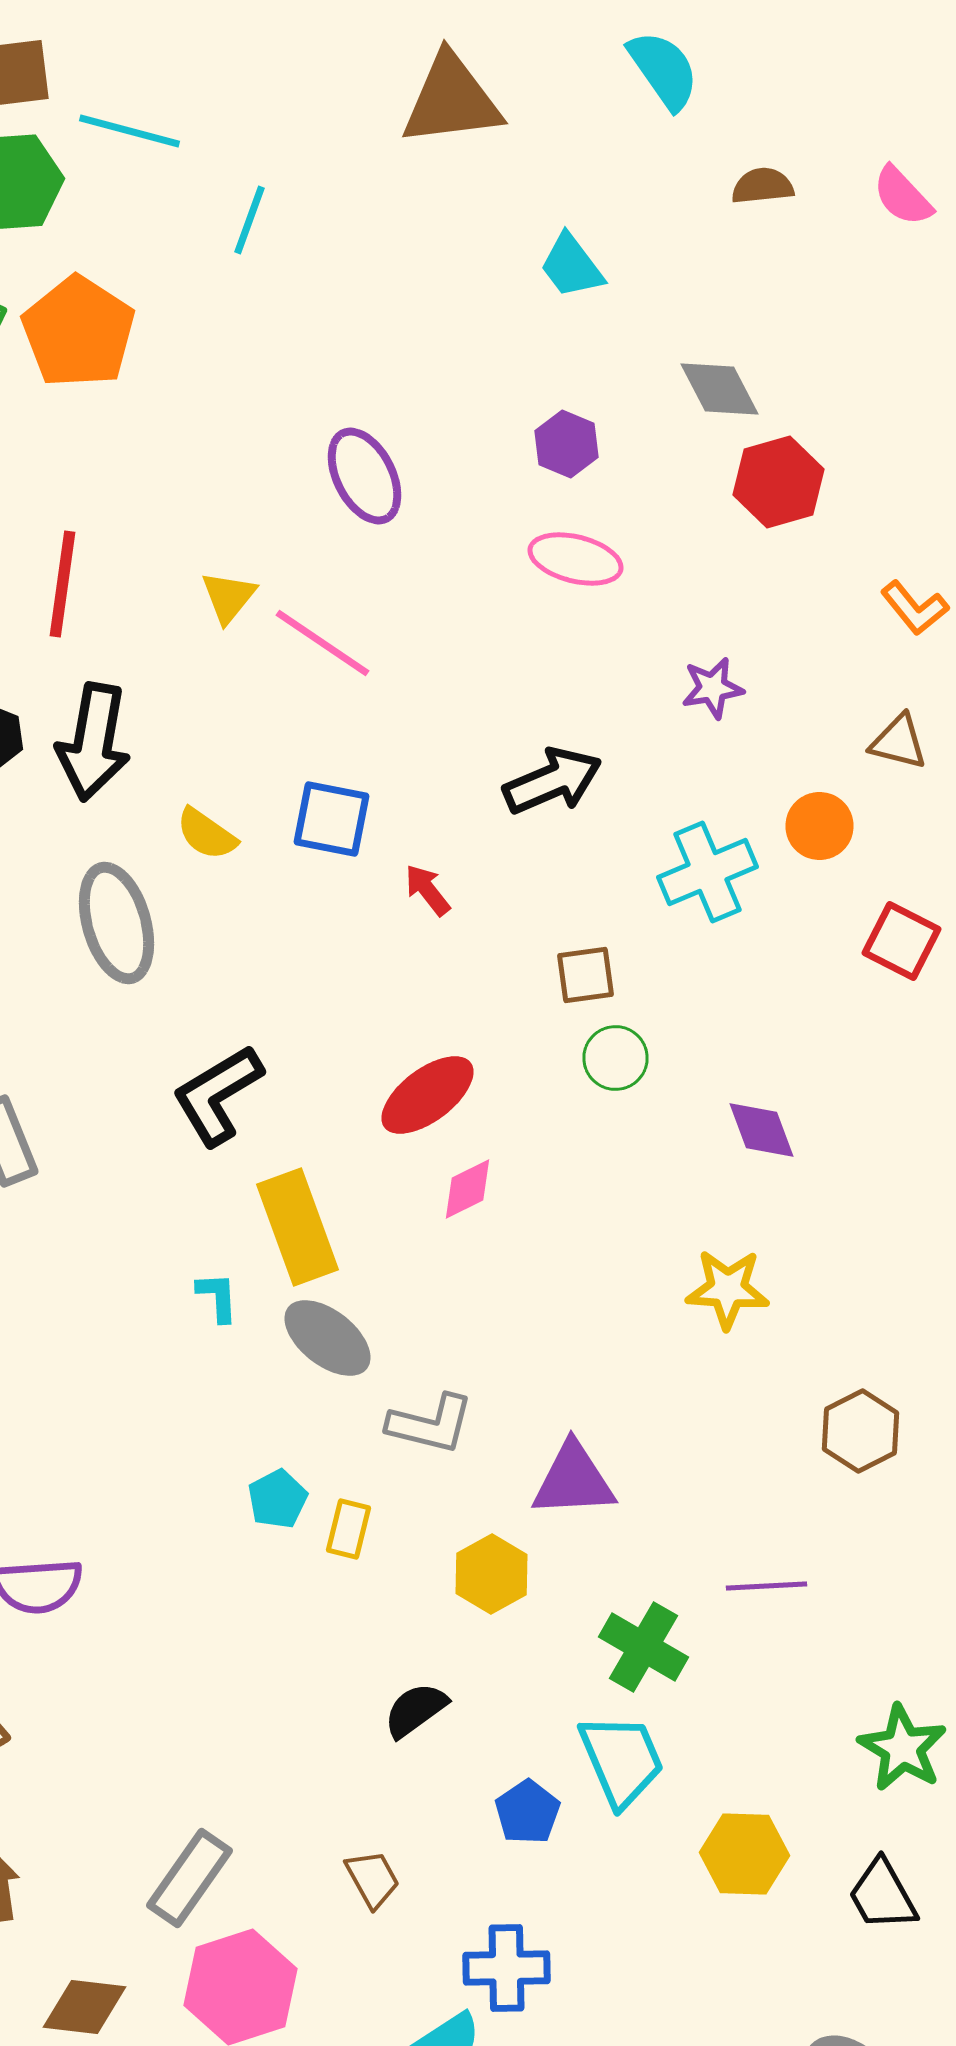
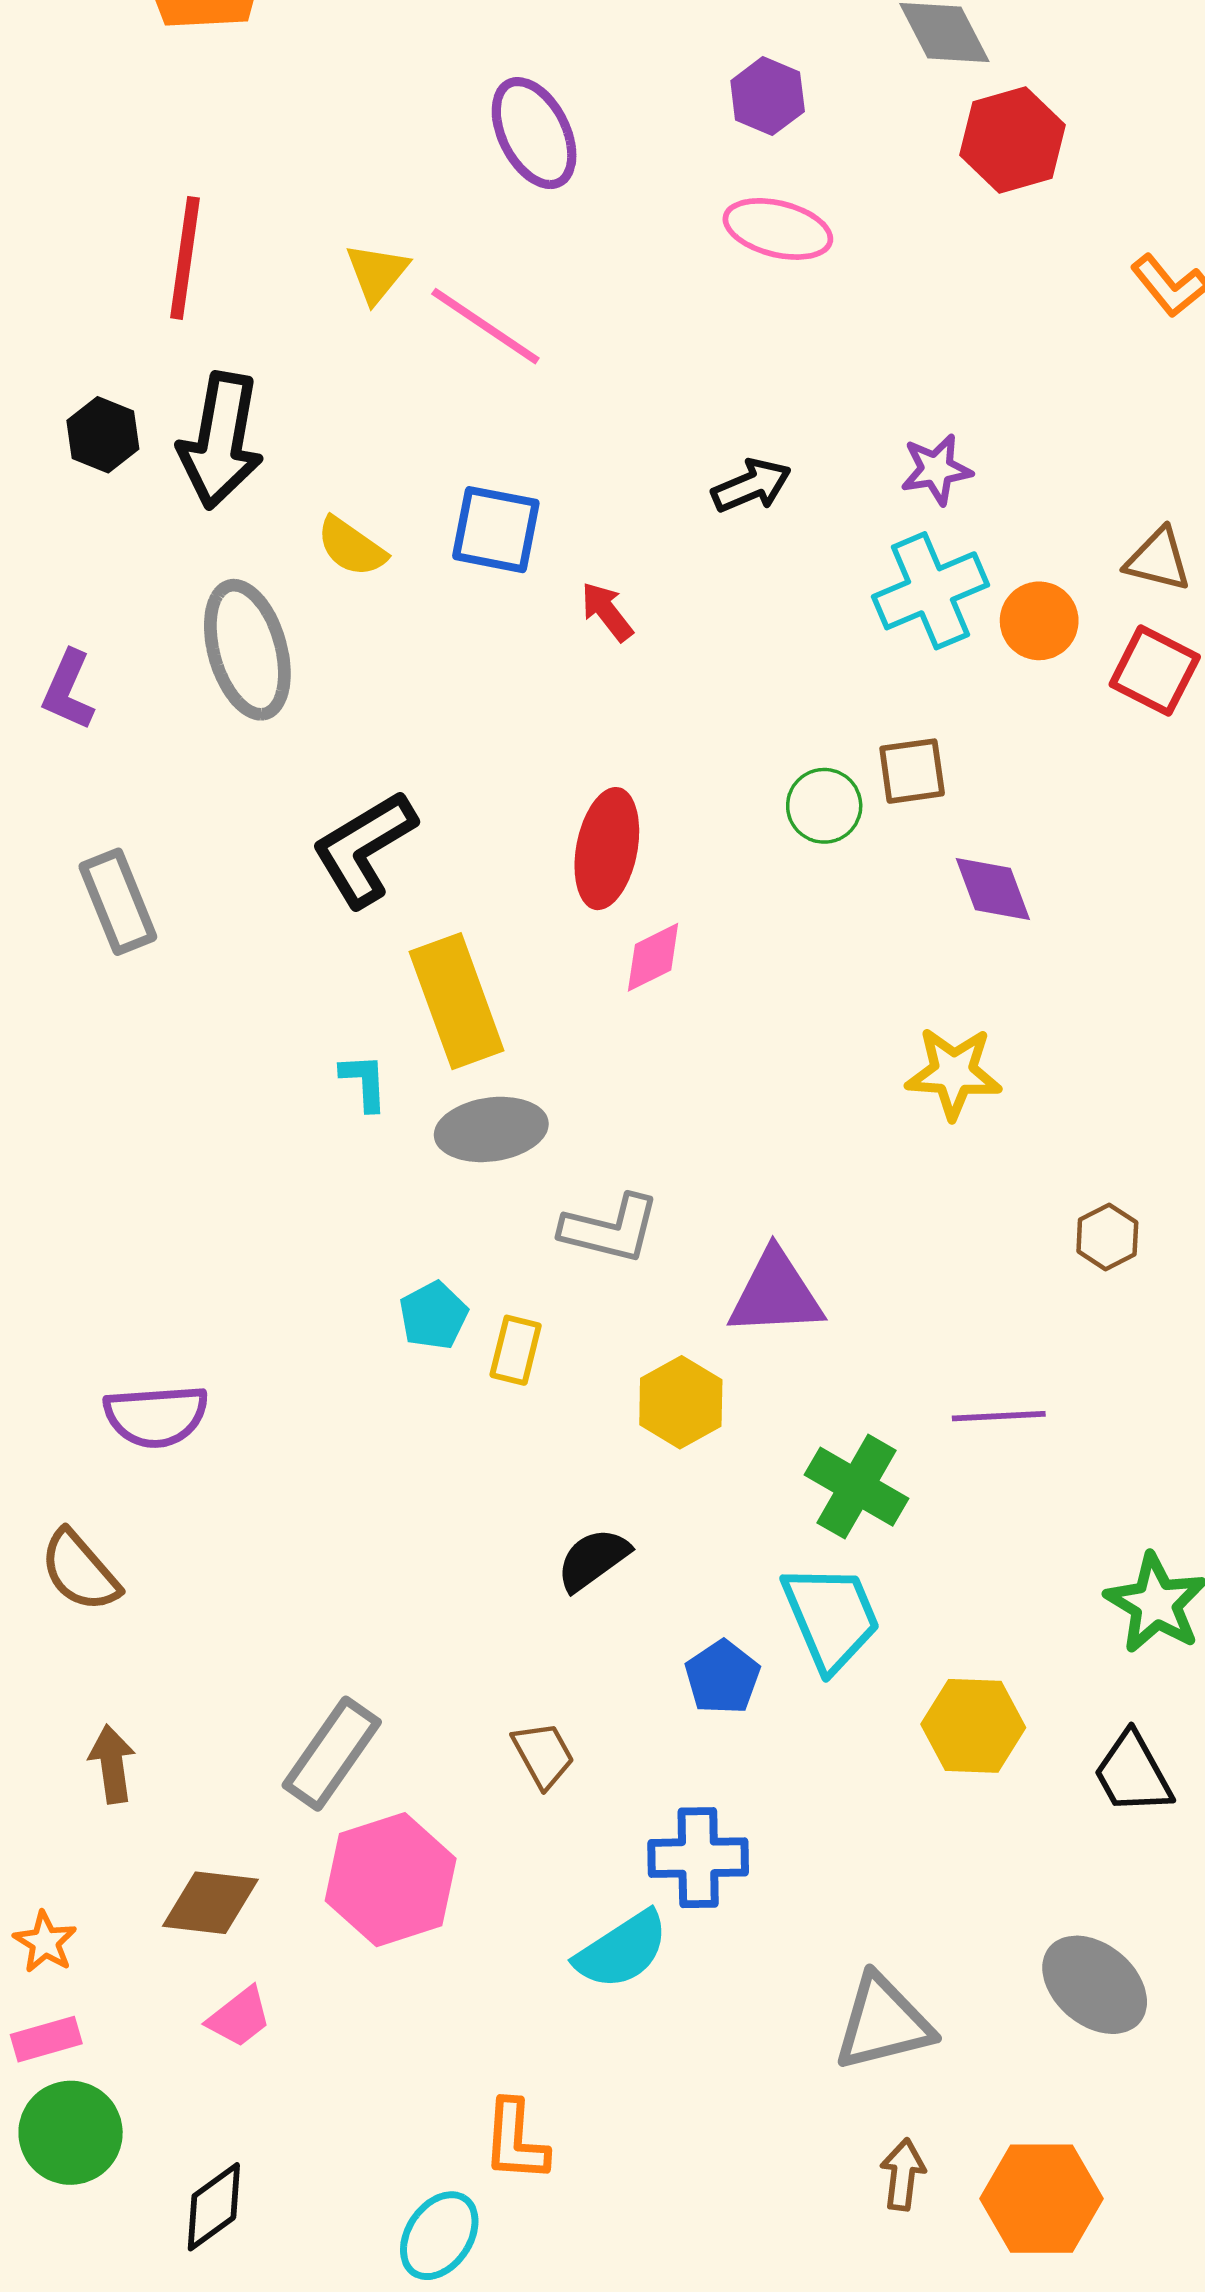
purple star: (712, 688) -> (936, 469), moved
brown triangle: (898, 742) -> (1158, 560), moved
black arrow: (552, 781) -> (751, 486), size x0.7
orange circle: (820, 826) -> (1039, 621), moved
brown square: (586, 975) -> (912, 771), moved
red ellipse: (428, 1095) -> (607, 849), turned -42
gray ellipse: (328, 1338) -> (491, 1129), turned -46
brown hexagon: (860, 1431) -> (1107, 1237), size x0.7

